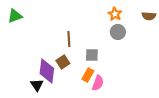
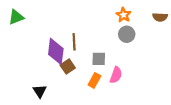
purple diamond: (47, 71) -> (56, 51), moved
pink semicircle: (98, 83) -> (116, 75), moved

